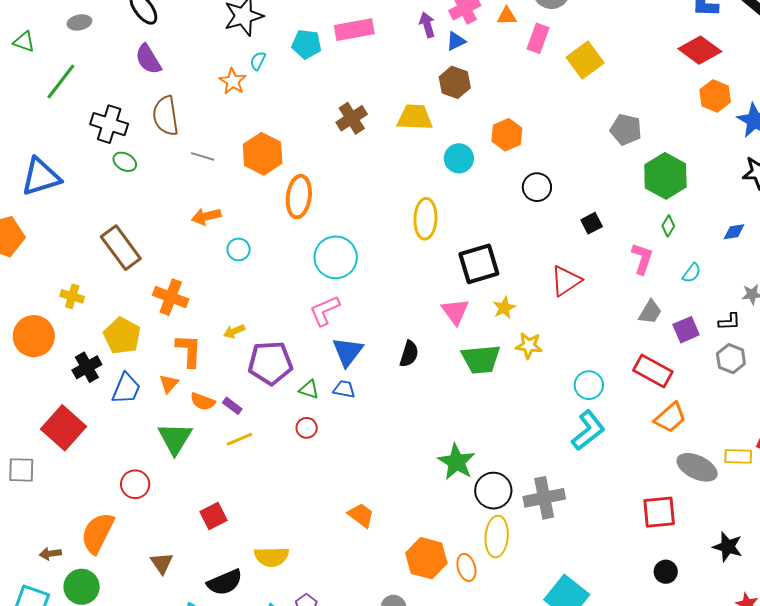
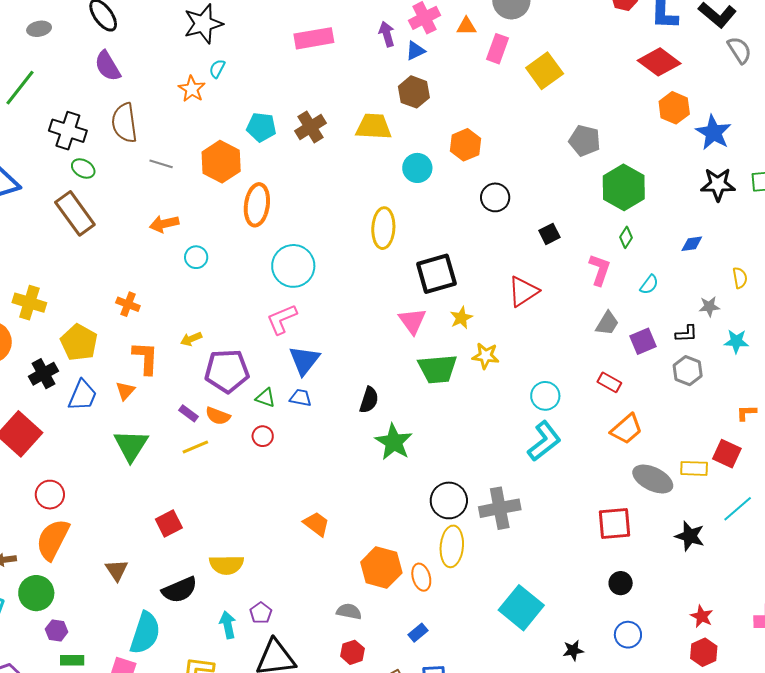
cyan pentagon: (306, 44) -> (261, 127), moved
brown rectangle: (121, 248) -> (75, 213), moved
yellow cross: (72, 296) -> (29, 303), size x1.4
orange cross: (171, 297) -> (128, 304), size x0.7
black semicircle: (409, 354) -> (369, 400), moved
red rectangle: (653, 371) -> (609, 382), size x0.6
orange semicircle: (203, 402) -> (218, 416), moved
green star: (456, 462) -> (394, 442), moved
red circle: (135, 484) -> (50, 495), moved
black star: (728, 547) -> (690, 536), moved

